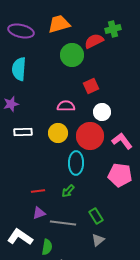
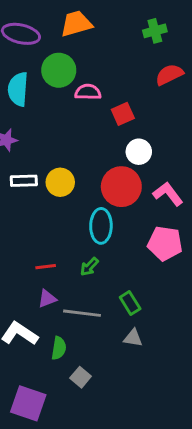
red semicircle: (94, 41) -> (169, 75), moved
green circle: (72, 55) -> (59, 70), moved
pink semicircle: (66, 106) -> (88, 92), moved
yellow circle: (58, 133) -> (60, 182), moved
gray triangle: (98, 240) -> (133, 338), turned 48

